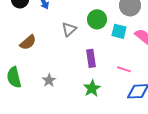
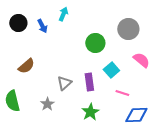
gray triangle: (69, 29) -> (64, 83), moved
cyan square: (119, 31) -> (111, 70), moved, turned 35

